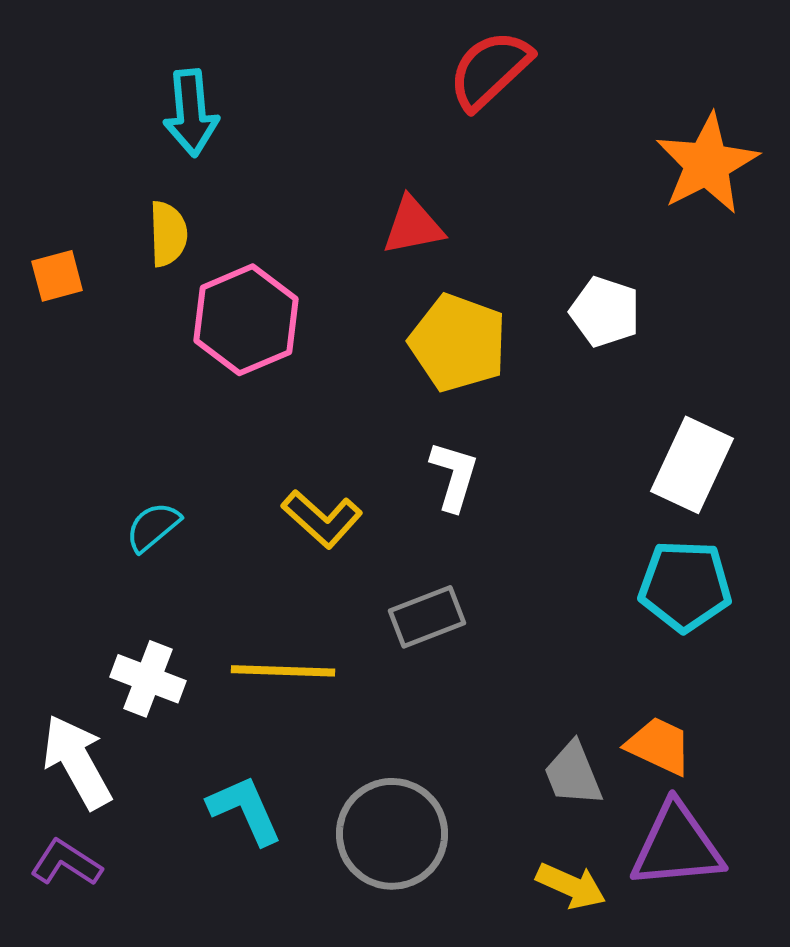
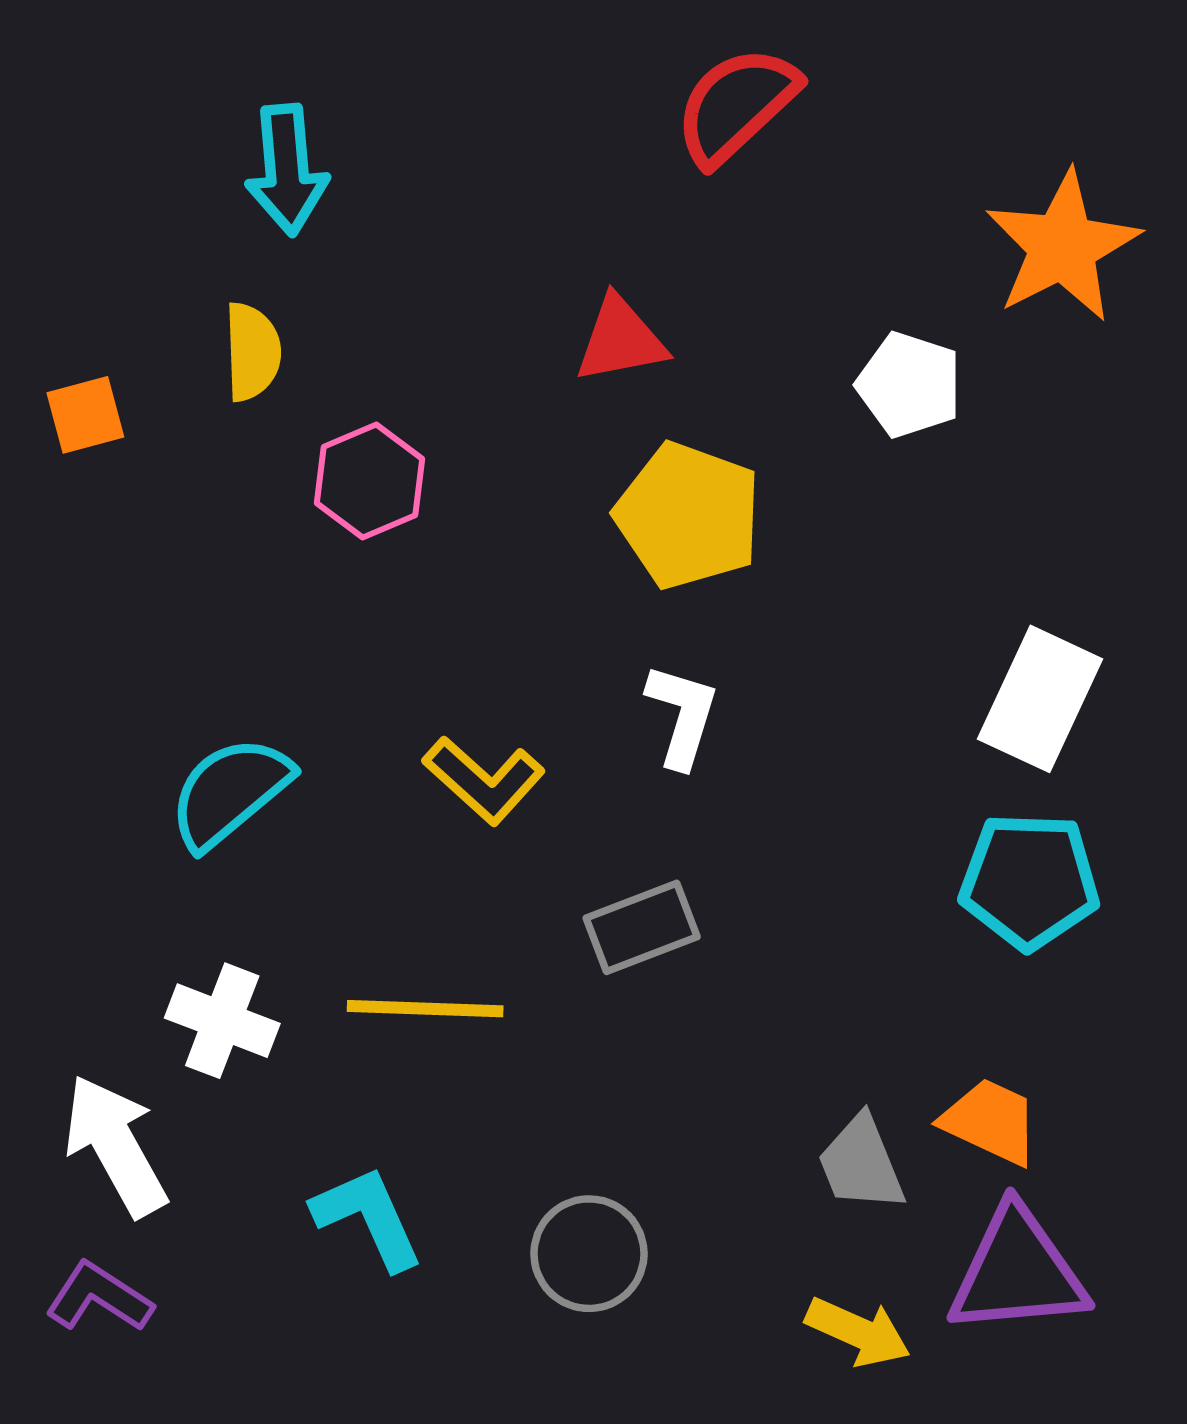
white pentagon: (605, 312) -> (909, 385), moved
pink hexagon: (246, 320) -> (370, 481), size x0.7
cyan semicircle: (153, 527) -> (230, 792), size x1.5
gray circle: (392, 834) -> (589, 1254), size x0.7

